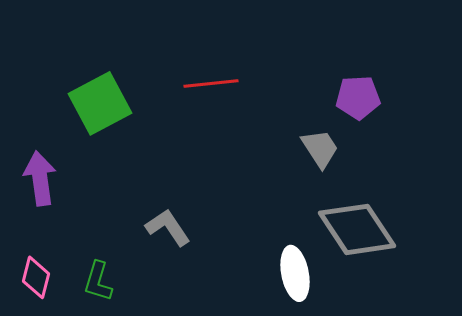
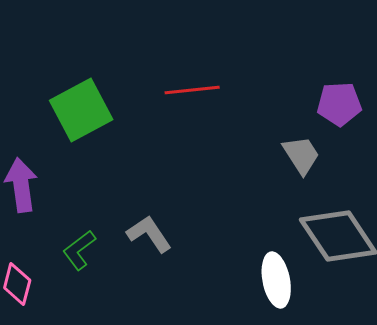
green L-shape: (98, 281) -> (79, 250), moved, turned 36

